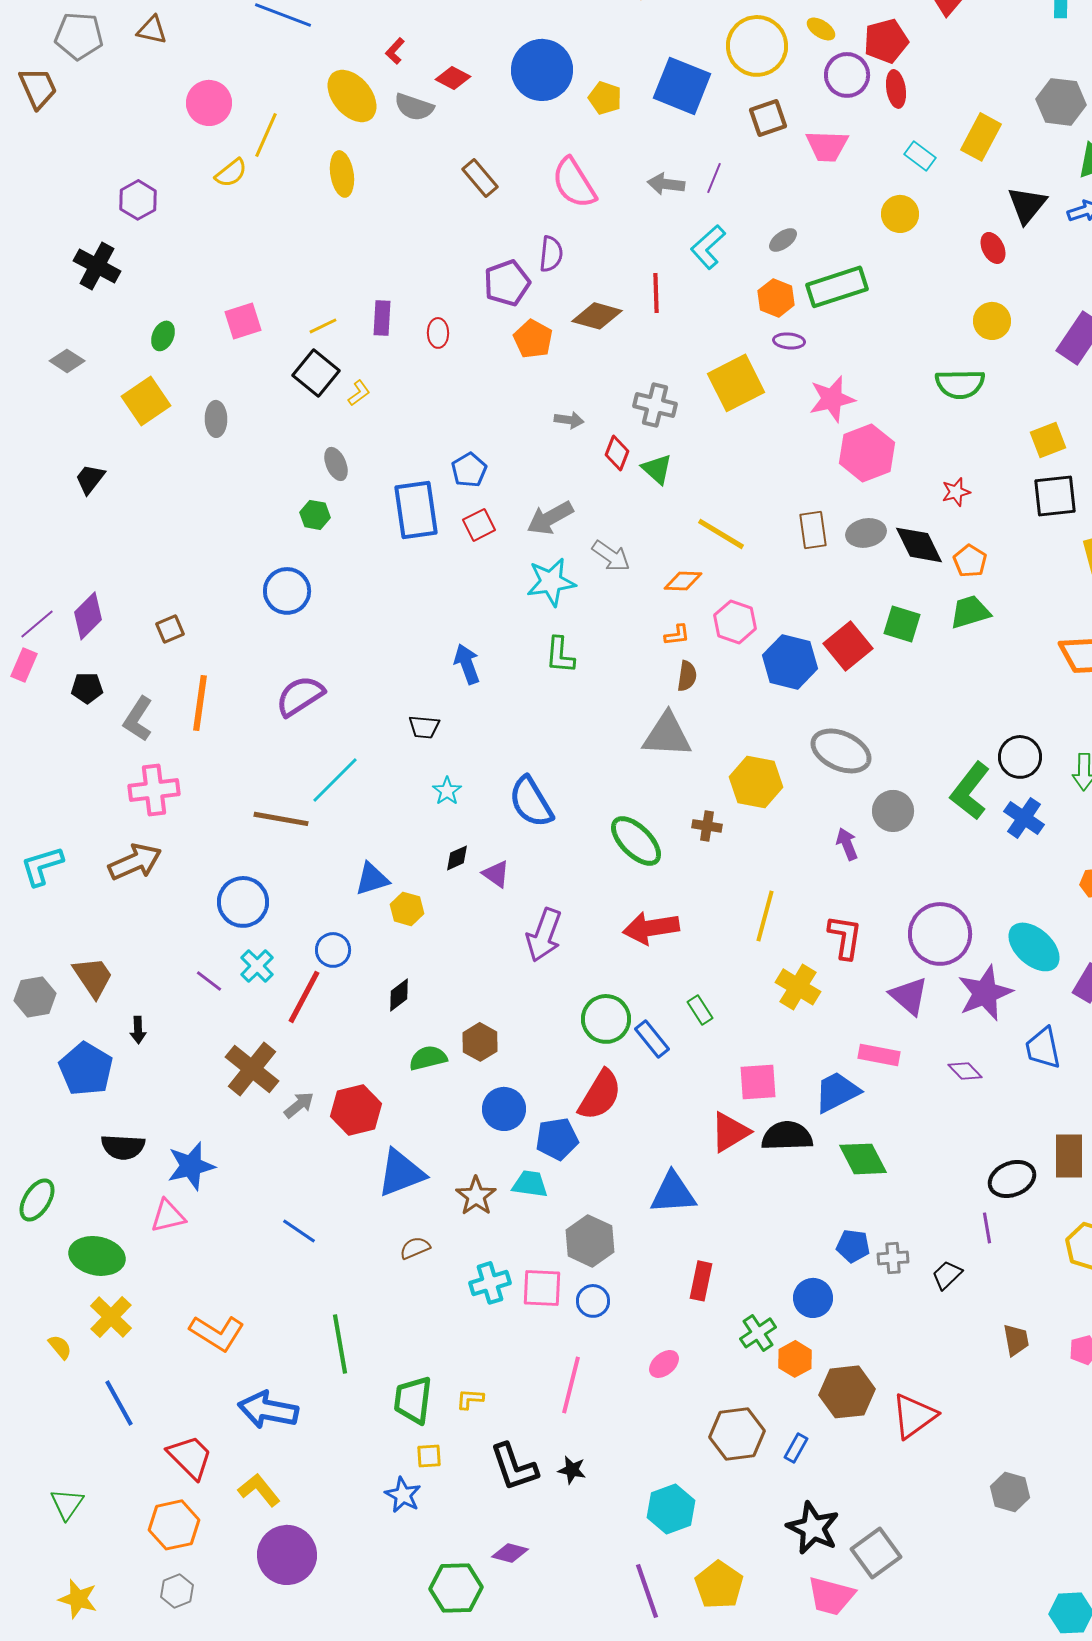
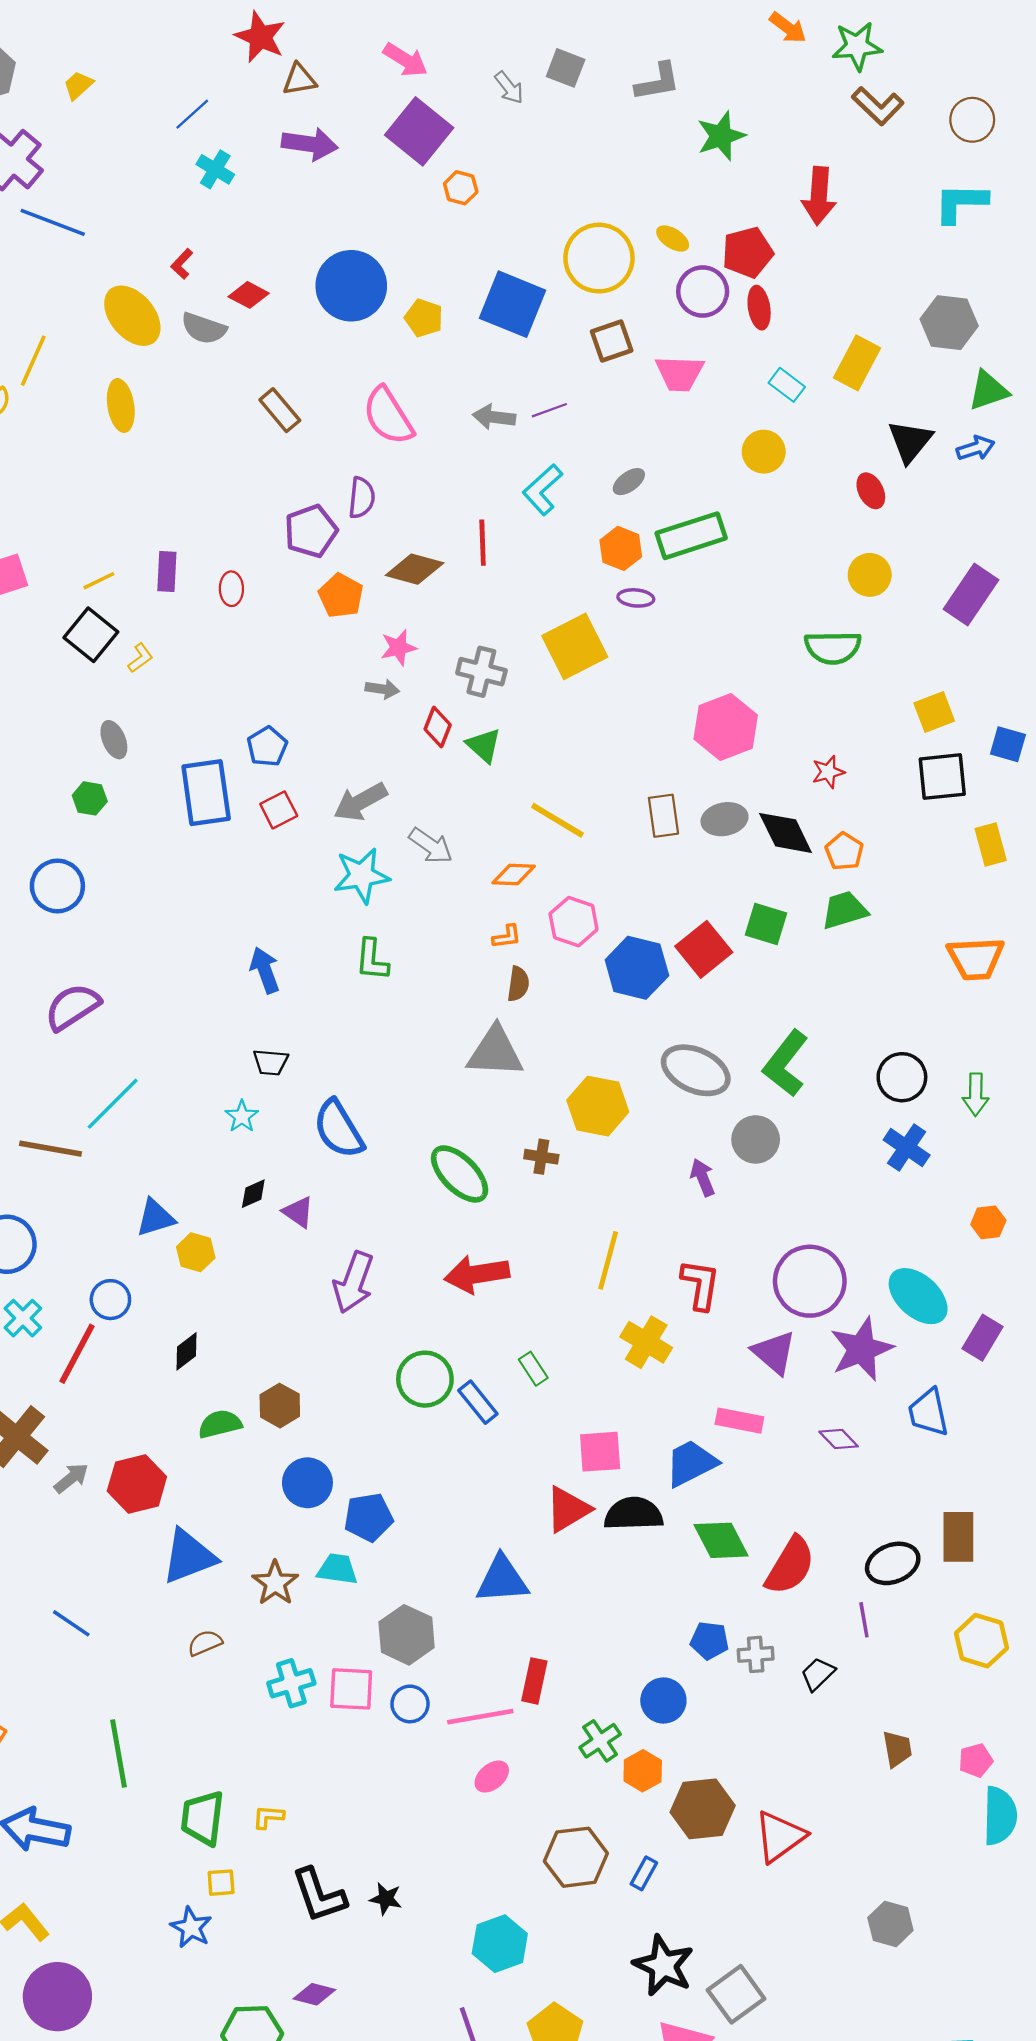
purple line: (714, 178) -> (549, 410), turned 48
pink star: (832, 399) -> (398, 647), moved, size x0.7
black trapezoid: (424, 727) -> (271, 1062), moved
green L-shape: (970, 791) -> (786, 1063), moved
red semicircle: (600, 1095) -> (790, 1566), moved
pink line: (571, 1385) -> (480, 1717), moved, turned 66

